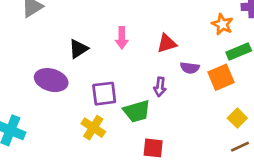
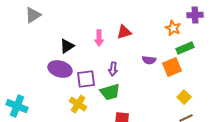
red triangle: (167, 43) -> (124, 32), moved
purple ellipse: (51, 80) -> (60, 69), moved
purple arrow: (160, 87) -> (113, 69), moved

